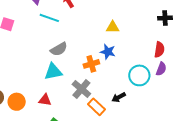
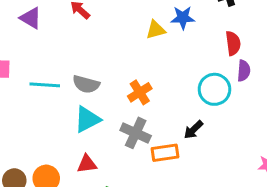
cyan line: (49, 18) -> (45, 85), moved
gray semicircle: (59, 49) -> (86, 84), turned 60
blue star: (108, 52) -> (183, 18), moved
orange rectangle: (97, 107) -> (165, 153), turned -36

